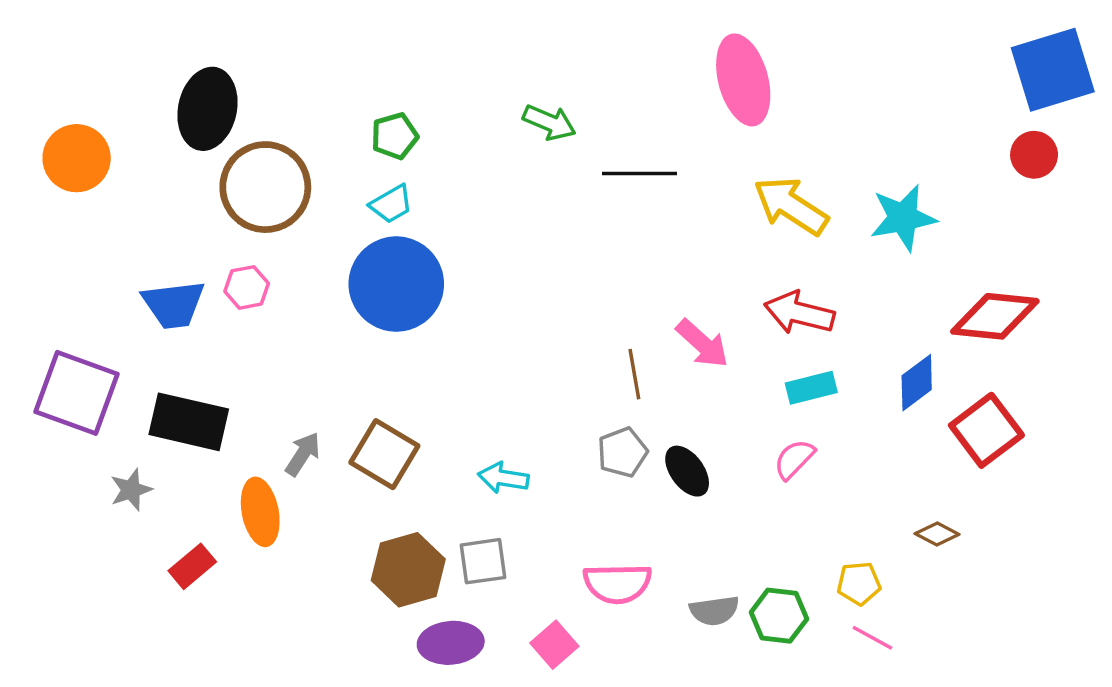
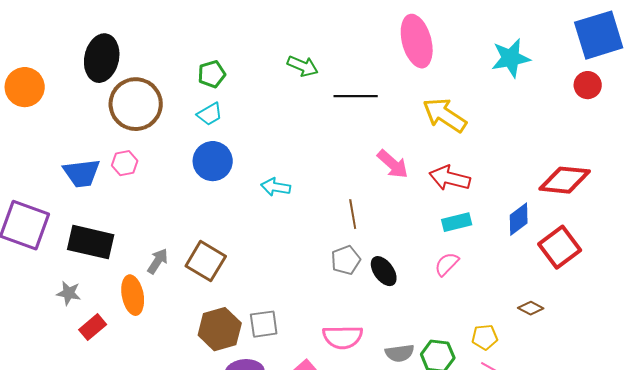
cyan star: (903, 218) -> (511, 58), moved
blue circle: (396, 284) -> (213, 161), size x0.7
pink arrow: (702, 344) -> (393, 164), moved
cyan arrow: (503, 478) -> (276, 187), moved
gray star: (131, 490) -> (69, 293), moved, turned 30

